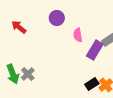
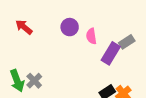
purple circle: (57, 18) -> (70, 27), moved

